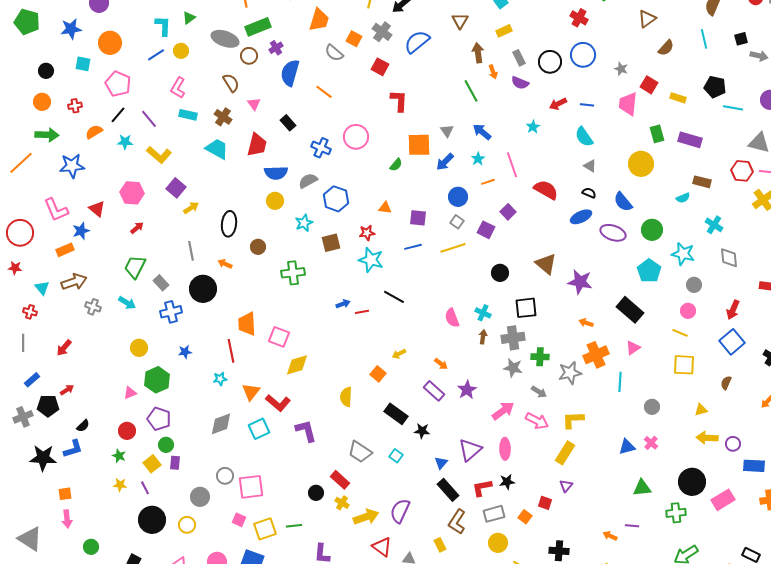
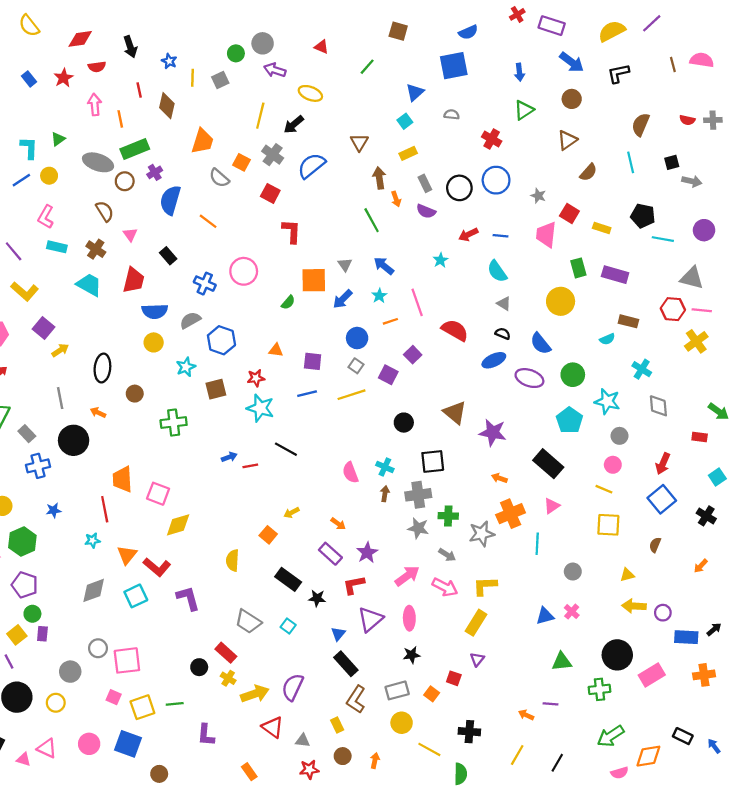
red L-shape: (482, 488) -> (354, 585), moved

